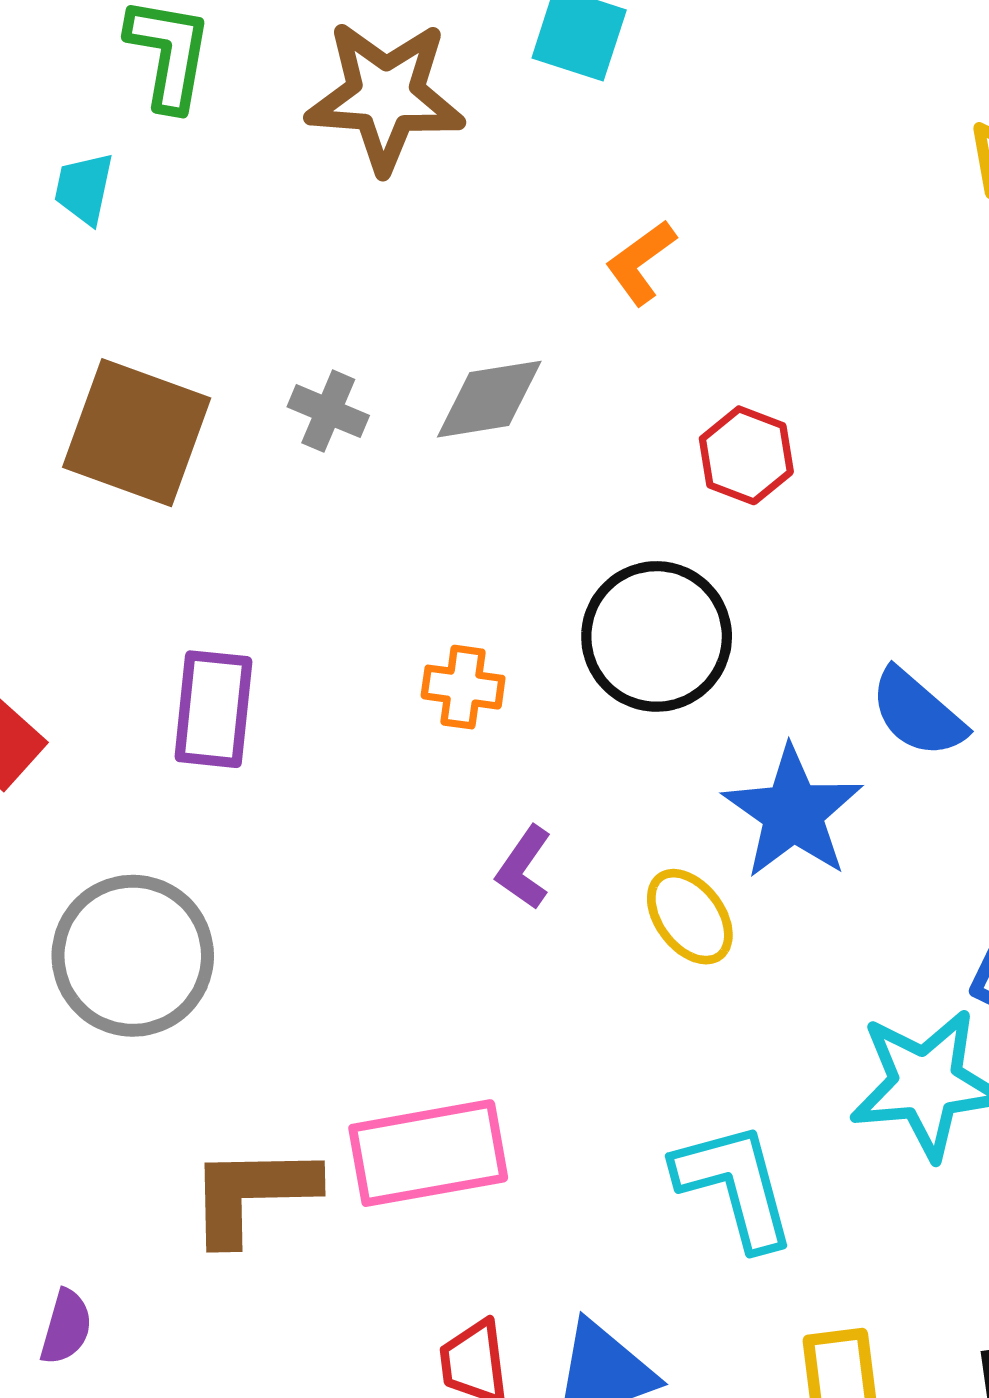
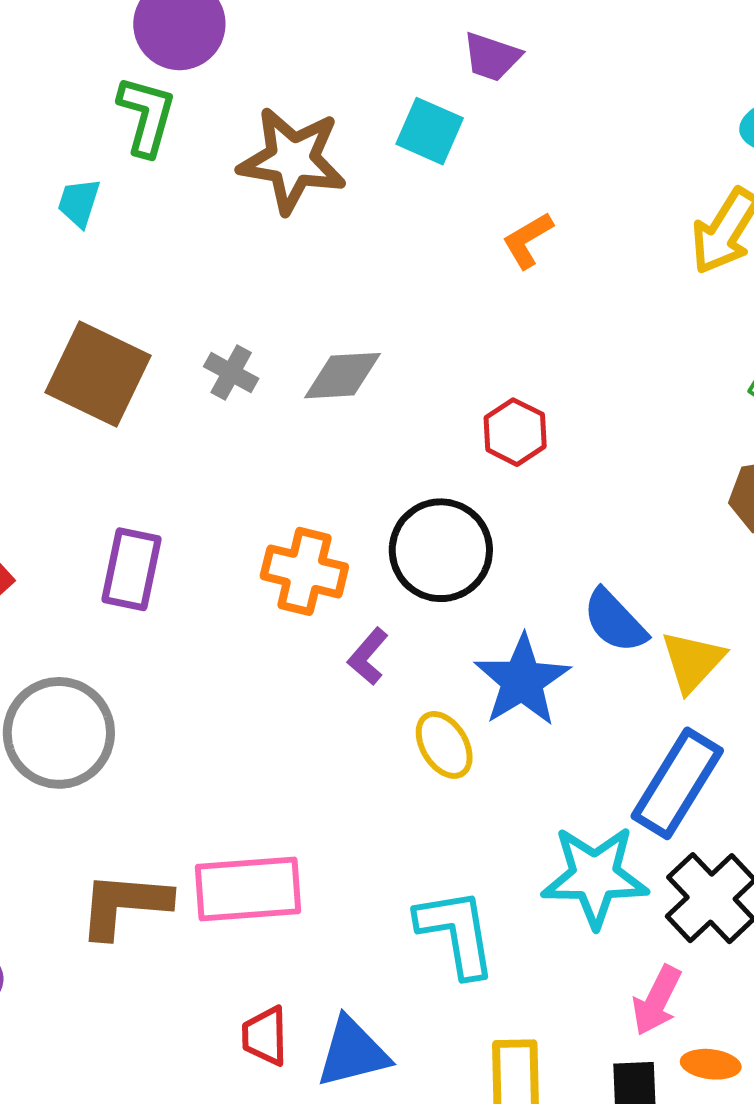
orange L-shape: (641, 262) -> (528, 240), moved
orange cross: (463, 687) -> (304, 571), size x1.5
purple L-shape: (524, 868) -> (368, 656), moved

